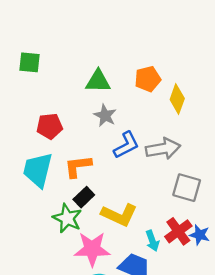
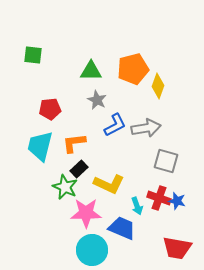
orange pentagon: (148, 79) -> (133, 69), size x1.4
red cross: (178, 231) -> (159, 198), turned -35

